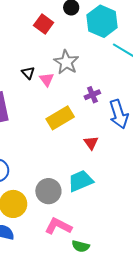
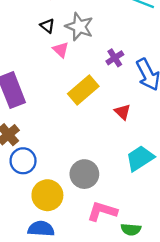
black triangle: (28, 73) -> (47, 26), moved
cyan trapezoid: (81, 181) -> (140, 158), moved

